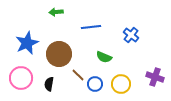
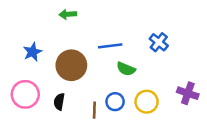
blue line: (91, 27) -> (110, 46), moved
blue star: (27, 43) -> (33, 52), size x0.7
brown line: (78, 75) -> (94, 110), moved, turned 48

